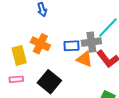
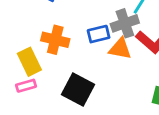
pink rectangle: (16, 79) -> (26, 86), moved

